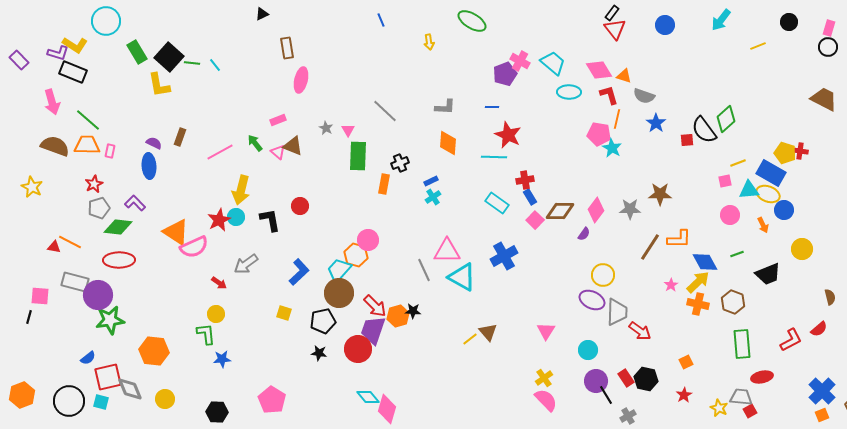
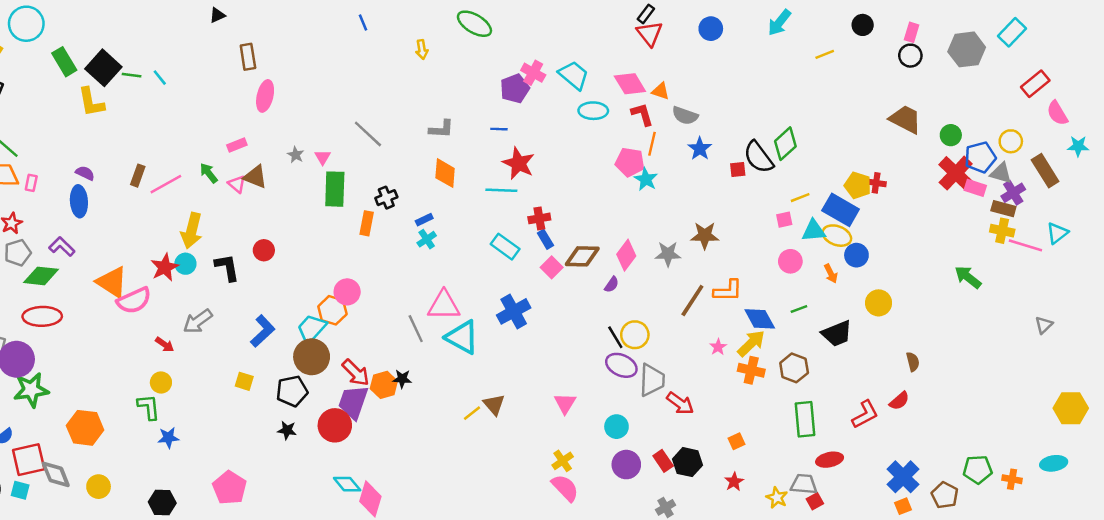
brown rectangle: (180, 137) -> (138, 176), moved
black line: (606, 395) -> (615, 337), moved

